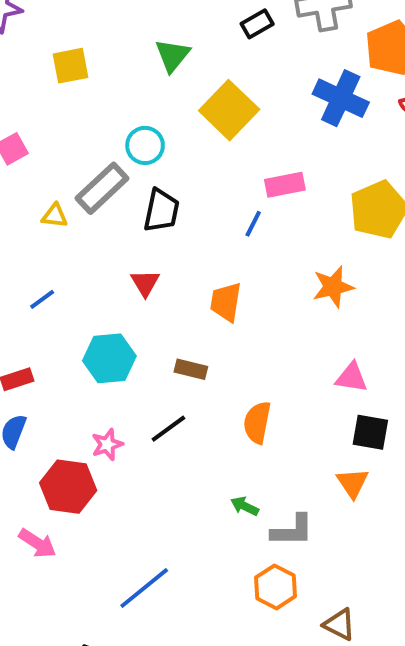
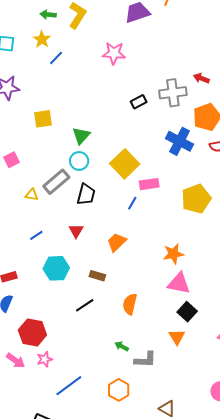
green triangle: (172, 55) -> (81, 136), moved
yellow square: (229, 110) -> (125, 164), moved
orange star: (333, 287) -> (173, 254), moved
blue line: (42, 299) -> (36, 235), moved
orange trapezoid: (226, 302) -> (117, 242), turned 35
pink triangle: (352, 377) -> (179, 283), size x1.4
black square: (370, 432) -> (187, 312), turned 30
pink star: (107, 444) -> (45, 359), moved
orange hexagon: (276, 587) -> (119, 390), moved

